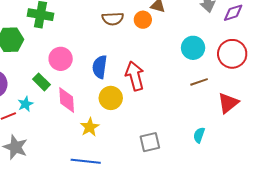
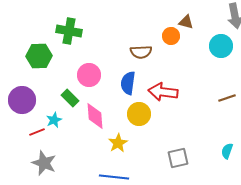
brown semicircle: (113, 19) -> (141, 52), moved
cyan circle: (193, 48) -> (221, 46), moved
red arrow: (135, 76) -> (163, 92), turned -68

